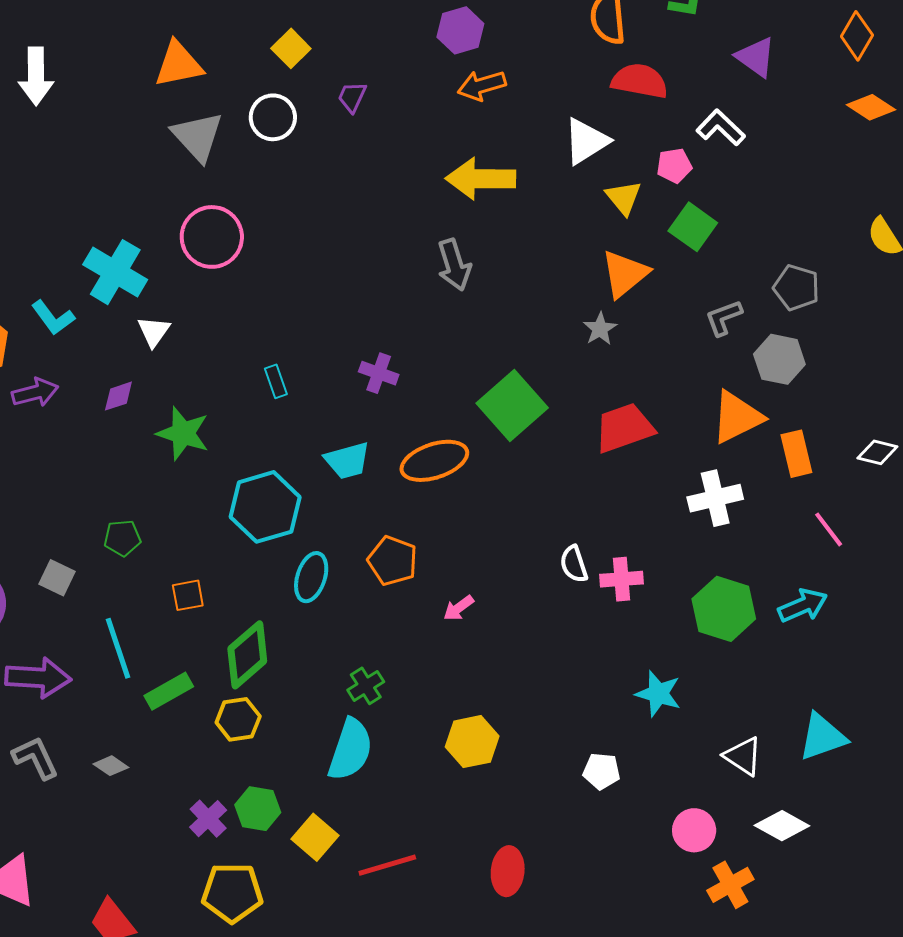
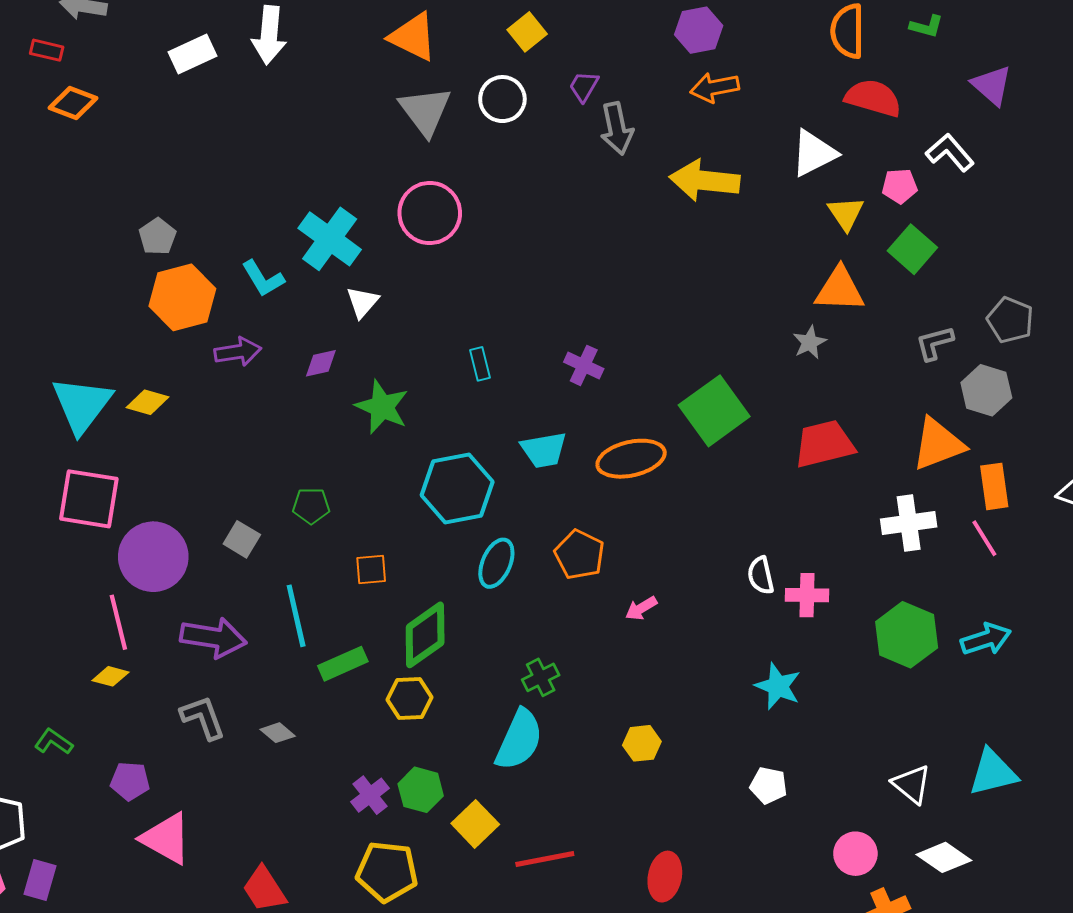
orange triangle: (179, 64) -> (413, 37), turned 32
gray arrow: (454, 265) -> (617, 128), moved
orange triangle: (625, 274) -> (840, 290), turned 36
pink line: (829, 529) -> (984, 538), moved
cyan star: (658, 694) -> (778, 686), moved
yellow hexagon: (472, 742) -> (642, 743), size x0.7

